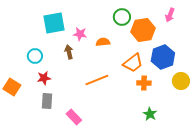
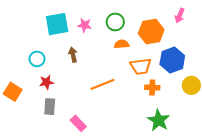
green circle: (122, 17) -> (115, 22), moved
pink star: (80, 34) -> (85, 25), moved
orange semicircle: (103, 42) -> (122, 44), moved
orange trapezoid: (133, 63) -> (141, 66), turned 30
green star: (150, 114) -> (159, 120), size x1.5

